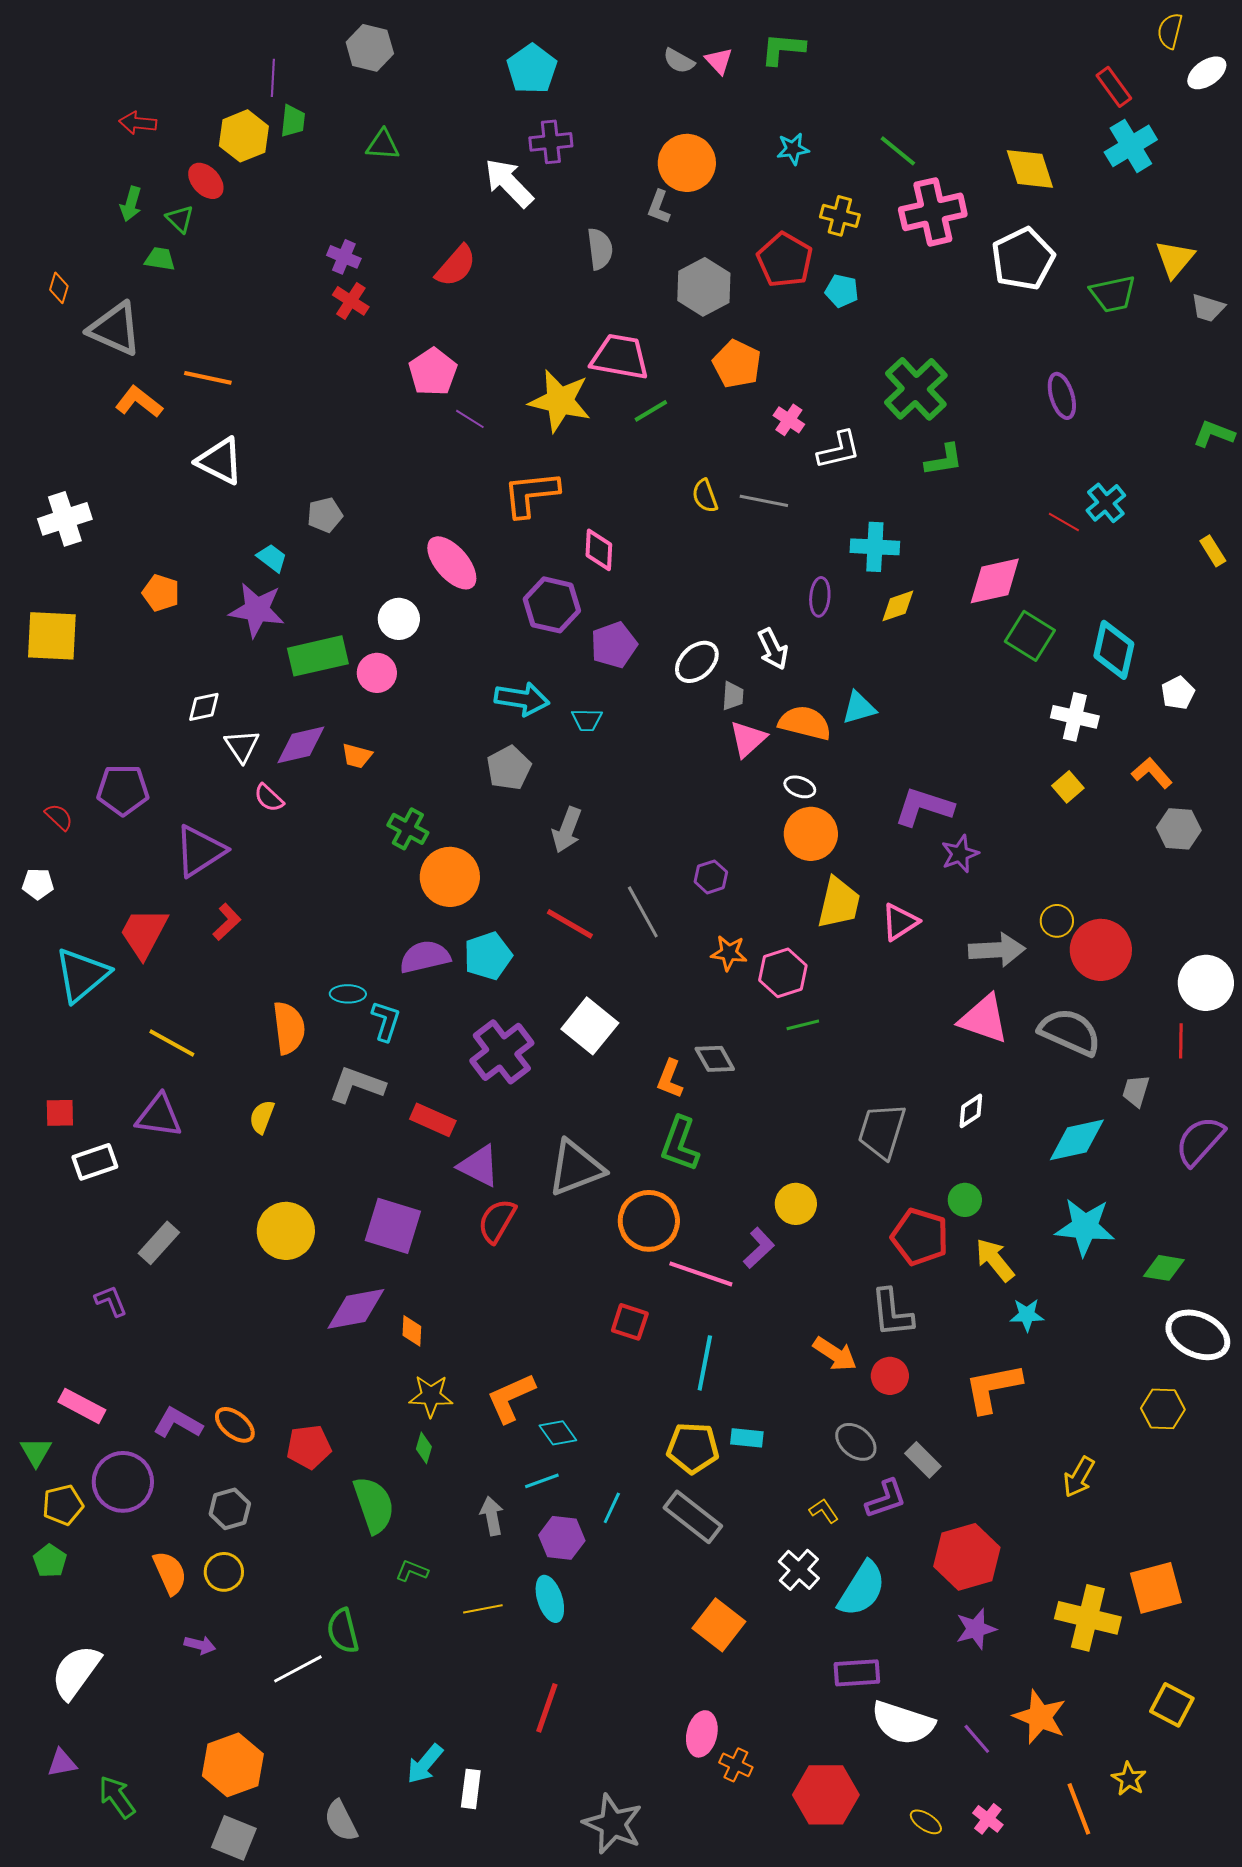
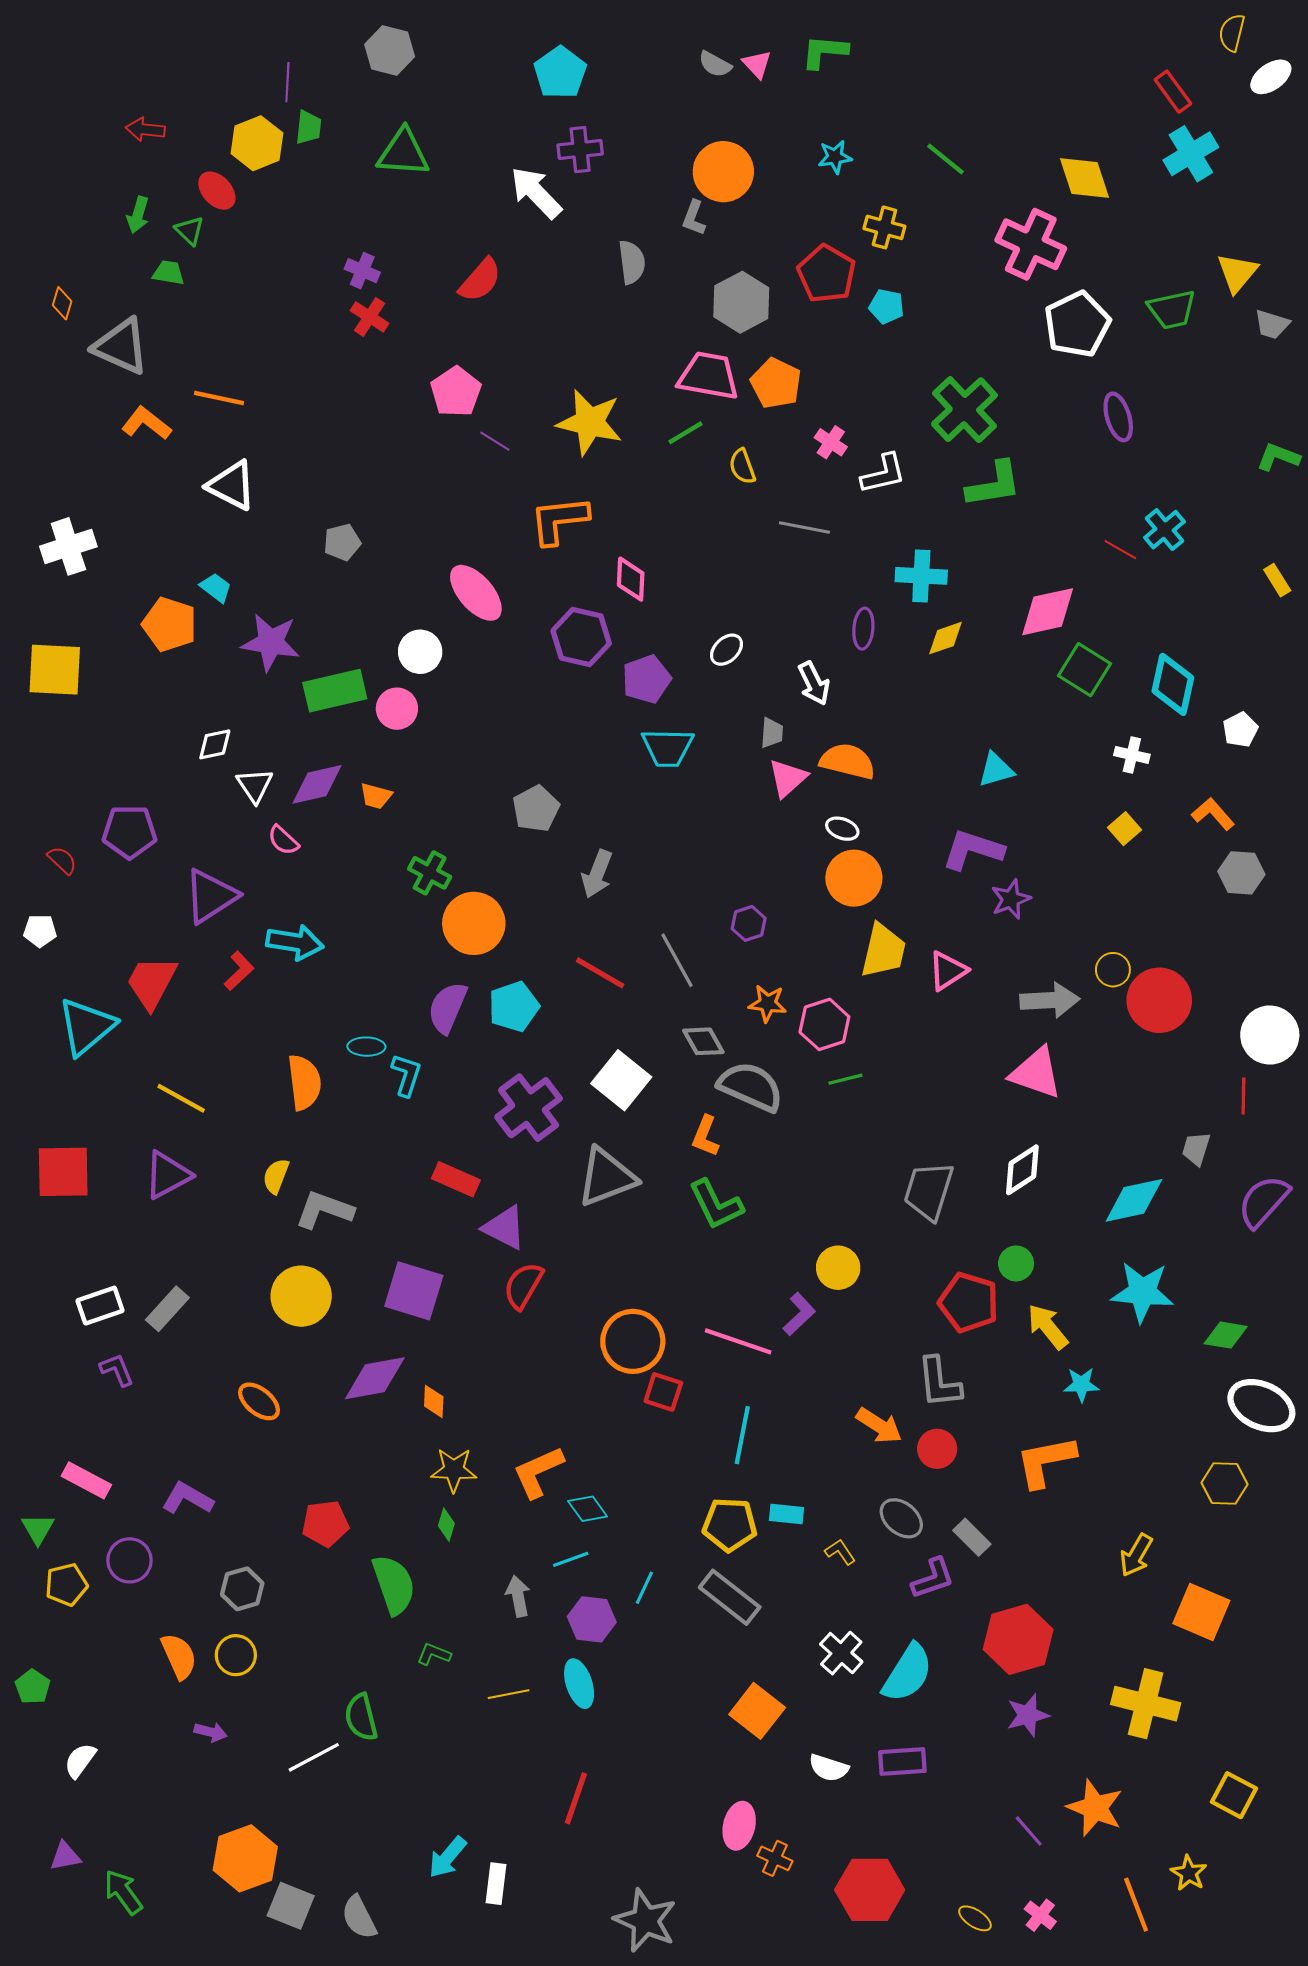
green triangle: (383, 145) -> (403, 153), size x1.5
pink cross: (933, 212) -> (1031, 244), moved, turned 38
white pentagon: (1023, 259) -> (1077, 324), moved
pink trapezoid: (620, 357) -> (709, 376), moved
green L-shape: (944, 460) -> (994, 484), size x1.4
yellow semicircle: (705, 496) -> (742, 466), moved
cyan trapezoid: (272, 558) -> (216, 588), moved
orange pentagon: (161, 593) -> (170, 624), size x1.4
white ellipse: (697, 662) -> (727, 650), moved, size x0.7
cyan arrow: (522, 699) -> (295, 942), moved
cyan triangle: (859, 708) -> (996, 770), moved
white cross: (1075, 717) -> (1132, 755), size x0.7
cyan trapezoid: (587, 720) -> (668, 748), moved, size x1.6
purple semicircle: (425, 957) -> (447, 1008), turned -54
gray semicircle: (1070, 1032) -> (751, 1087), moved
gray diamond: (715, 1059) -> (703, 1041), moved
gray L-shape: (357, 1085) -> (324, 1210), moved
white diamond: (971, 1111) -> (1022, 1170), size x1.4
red square: (60, 1113) -> (63, 1172), size x1.8
purple triangle: (159, 1116) -> (167, 1175), turned -36
green L-shape: (680, 1144) -> (716, 1205), turned -46
white rectangle: (95, 1162) -> (100, 1306), moved
gray triangle: (576, 1168) -> (606, 1177), moved
orange circle: (649, 1221) -> (633, 1341), moved
orange ellipse: (235, 1425) -> (259, 1401), moved
purple circle: (123, 1482) -> (130, 1560), size x0.7
yellow L-shape: (824, 1511) -> (840, 1552), moved
green pentagon: (50, 1561) -> (33, 1687), moved
orange square: (1156, 1588) -> (1201, 1612), moved, turned 38
white semicircle: (76, 1672) -> (80, 1760), size x0.6
white semicircle: (903, 1723) -> (829, 1768), moved, size x0.6
gray square: (234, 1838) -> (291, 1906), moved

